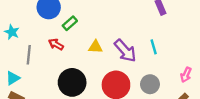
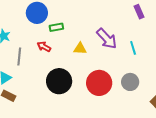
green rectangle: (70, 23) -> (56, 27), turned 32
purple arrow: (125, 51) -> (107, 39), moved

